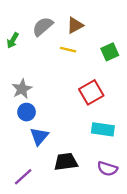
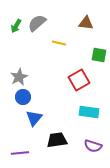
brown triangle: (75, 25) -> (86, 23), moved, turned 35
green arrow: (13, 40) -> (16, 26), moved
green square: (110, 52) -> (99, 55), moved, turned 35
purple line: (23, 177) -> (20, 153), turned 36

